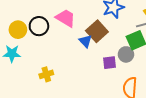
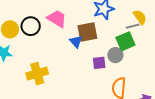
brown square: (97, 31) -> (87, 32), turned 30
yellow cross: (46, 74) -> (37, 74), size x1.5

